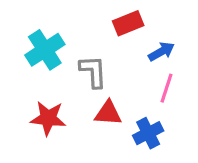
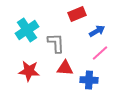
pink line: (166, 88) -> (100, 53), turned 30
blue cross: (148, 133) -> (89, 80), turned 30

